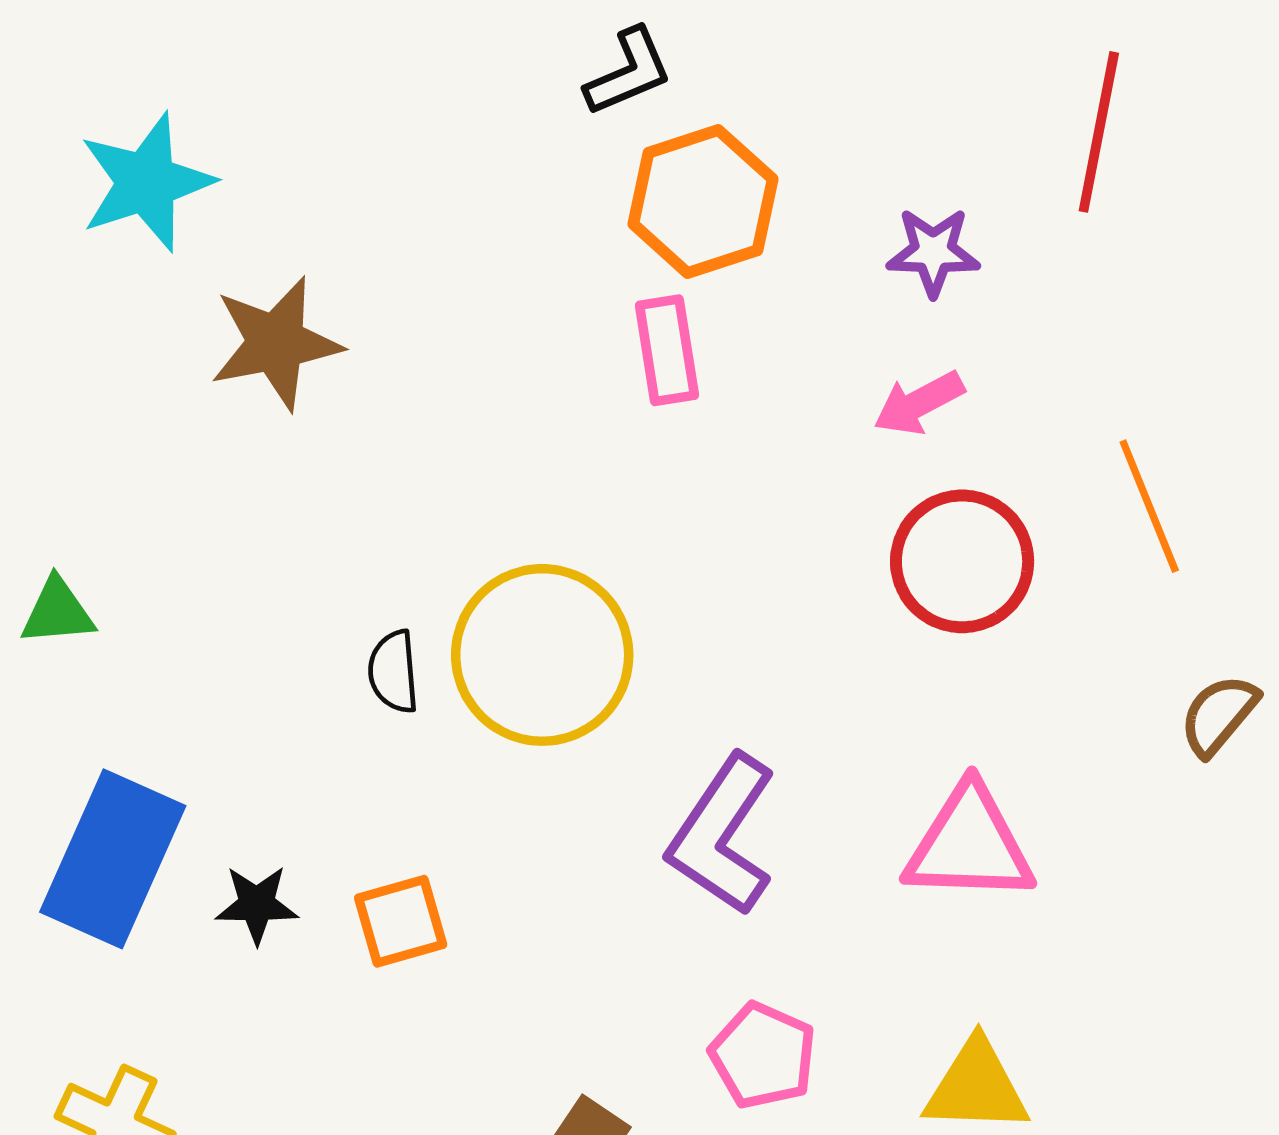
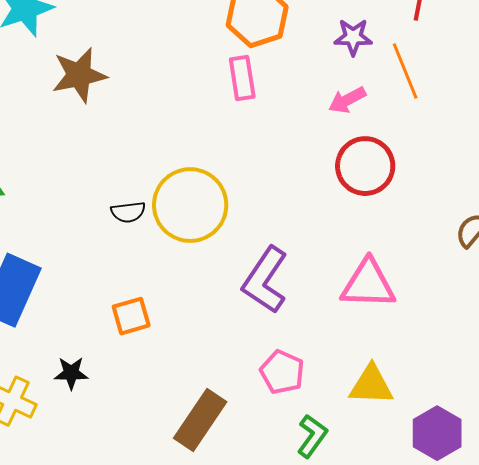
orange line: (1149, 506) -> (405, 71), moved
black semicircle: (393, 672) -> (128, 212), turned -92
black star: (257, 904) -> (71, 373), moved

